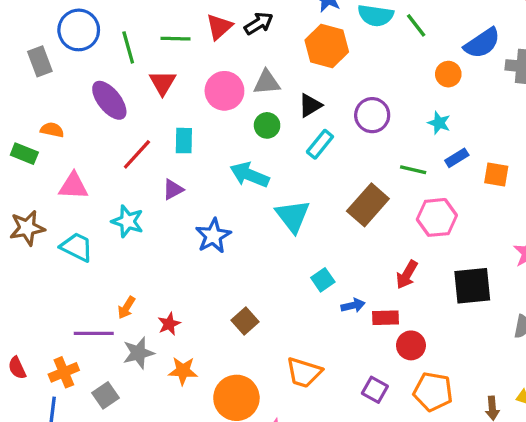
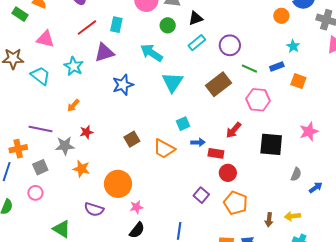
purple circle: (372, 115) -> (230, 45), moved
cyan star: (439, 123) -> (293, 46), moved
purple triangle: (173, 189) -> (104, 53), size x1.5
orange arrow: (126, 308) -> (73, 105), moved
orange star: (183, 371) -> (81, 169), moved
orange trapezoid: (304, 372) -> (164, 149), moved

